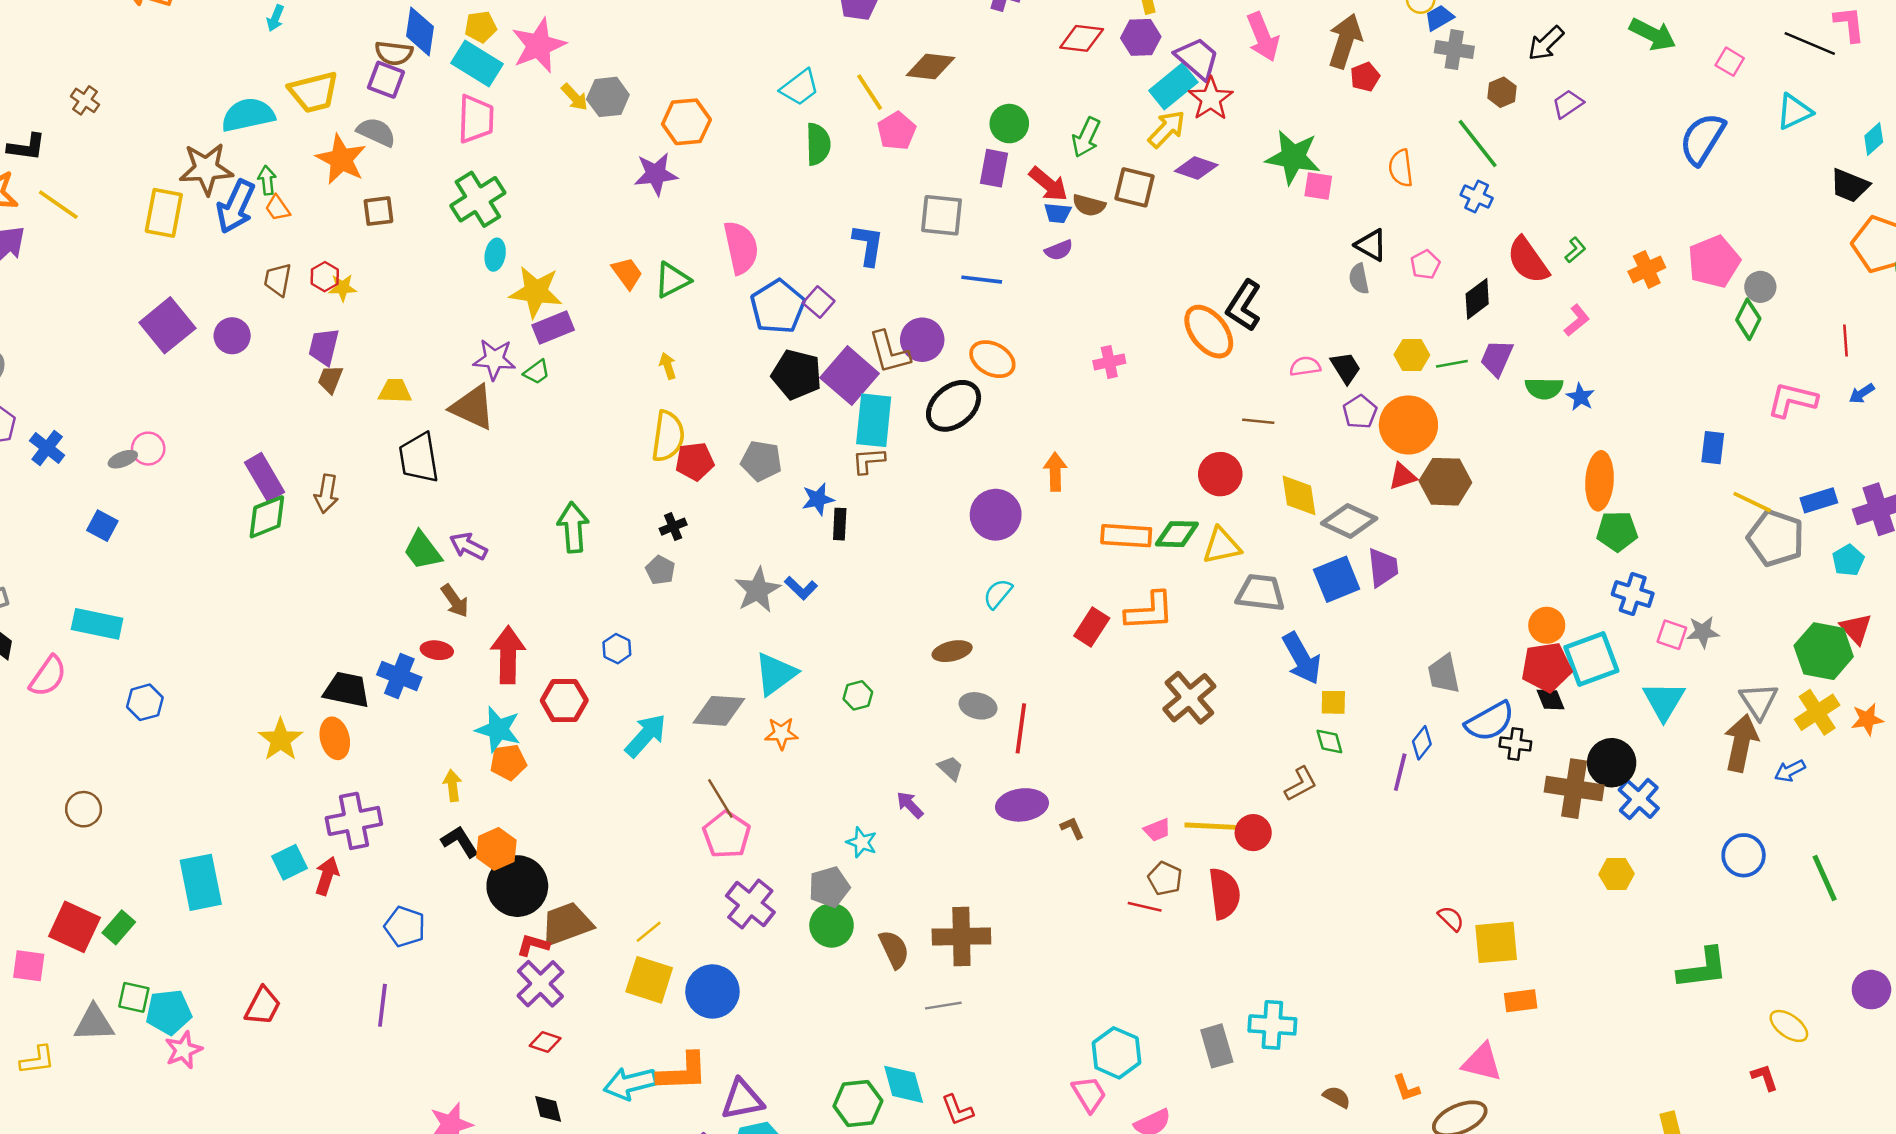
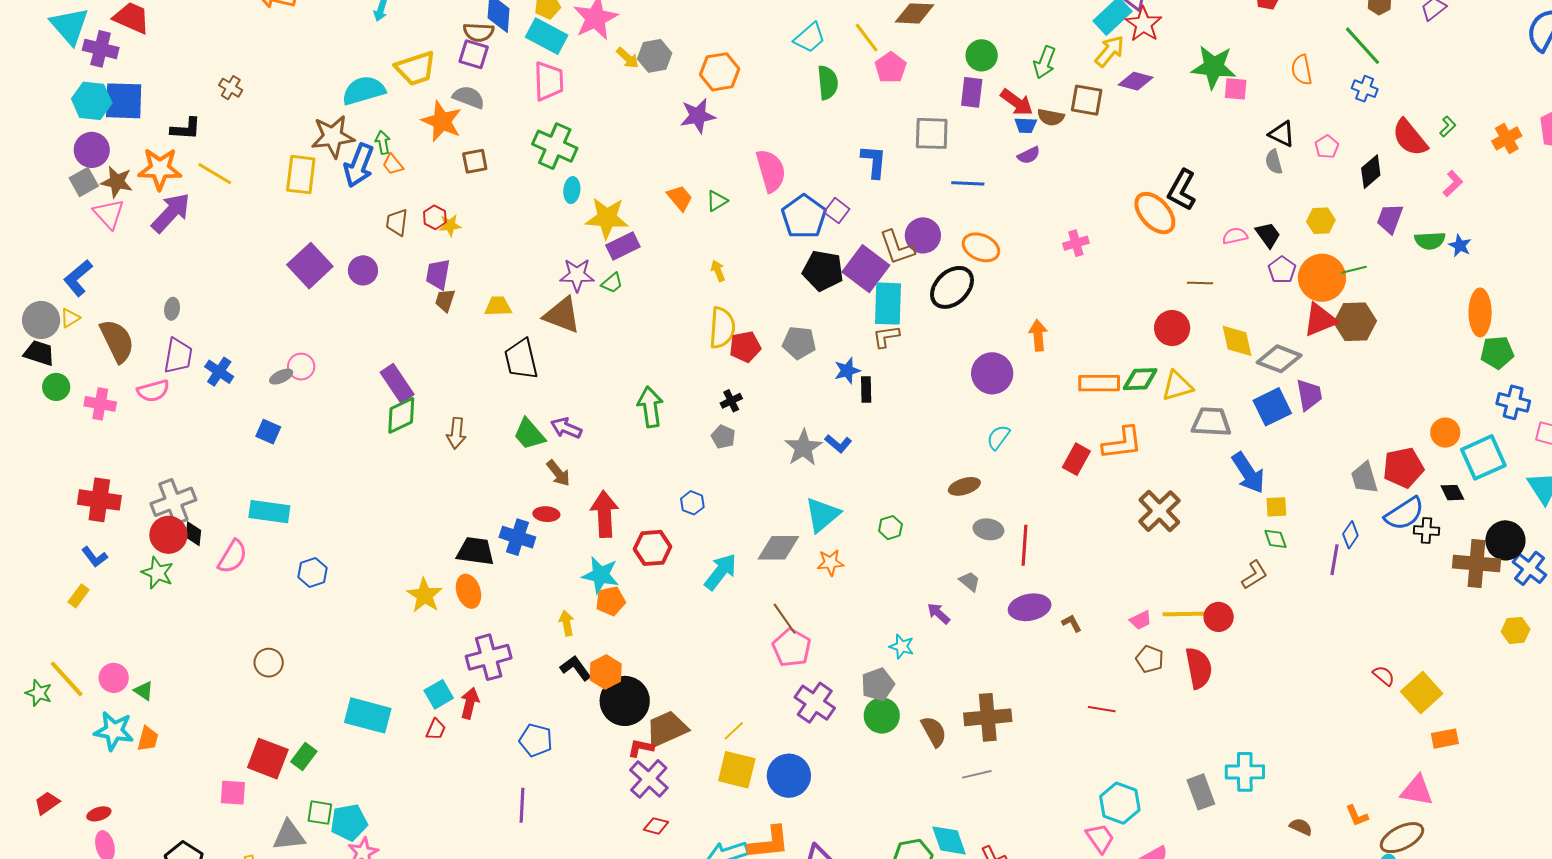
green cross: (478, 199) -> (555, 146), turned -30
green triangle: (672, 280) -> (717, 201), size x0.7
green line: (1452, 364) -> (1354, 270), moved
red triangle: (1403, 476) -> (1320, 320), size x1.5
brown arrow: (326, 494) -> (456, 433), moved
red pentagon: (1546, 667) -> (1403, 468), moved
cyan rectangle: (201, 882) -> (368, 715), turned -60
red line: (1145, 907) -> (1102, 709), moved
yellow square: (1496, 942) -> (1422, 693), turned -33
red trapezoid: (263, 1006) -> (436, 729), moved, size x0.7

